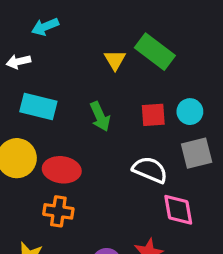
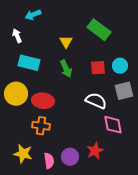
yellow triangle: (115, 60) -> (66, 42), moved
white arrow: (18, 62) -> (17, 36), turned 80

